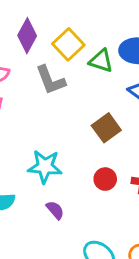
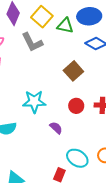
purple semicircle: (55, 210) -> (56, 128), moved

